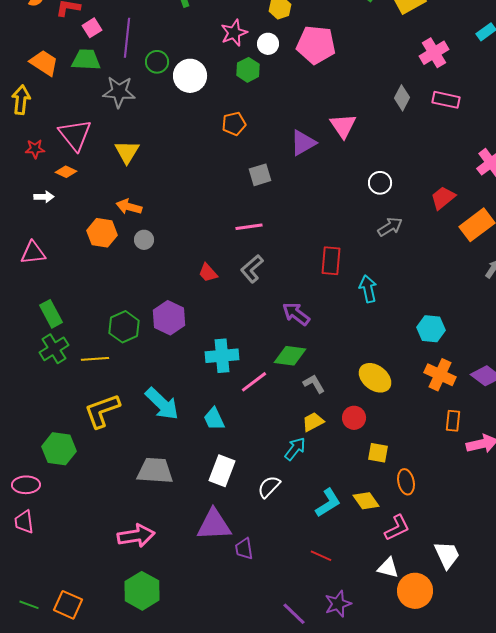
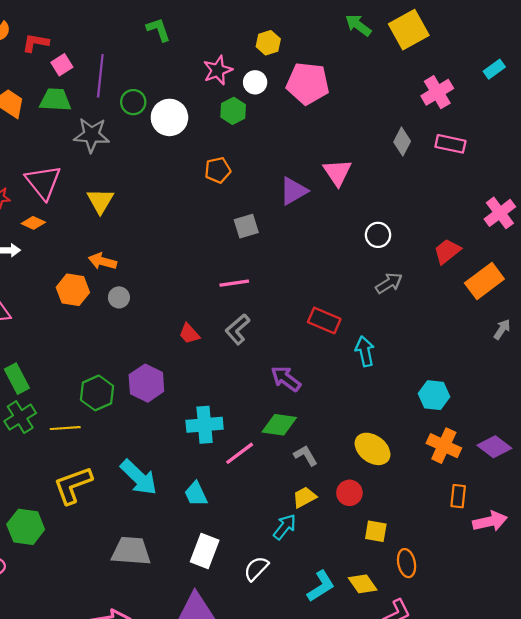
red rectangle: (331, 261) -> (324, 320), turned -72

